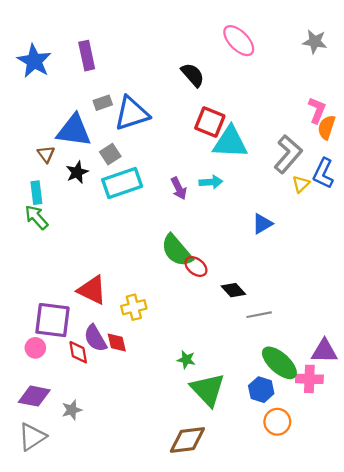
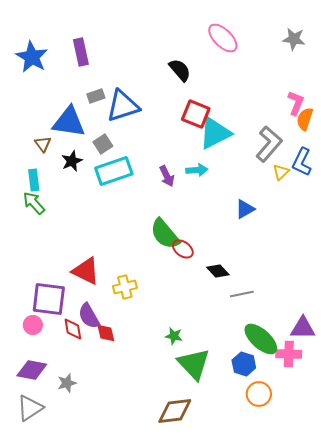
cyan triangle: (230, 142) -> (215, 133), turned -30
red diamond: (117, 343) -> (106, 333), moved

